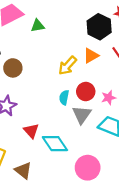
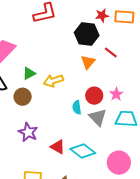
green triangle: (38, 26) -> (29, 73), moved
yellow arrow: (67, 66) -> (53, 81), moved, turned 48

